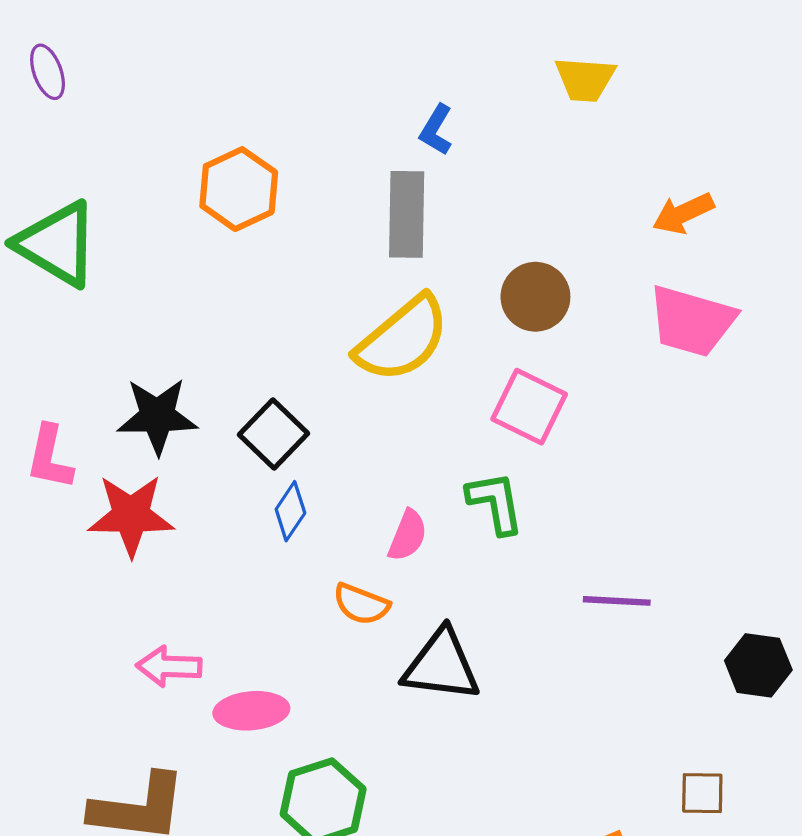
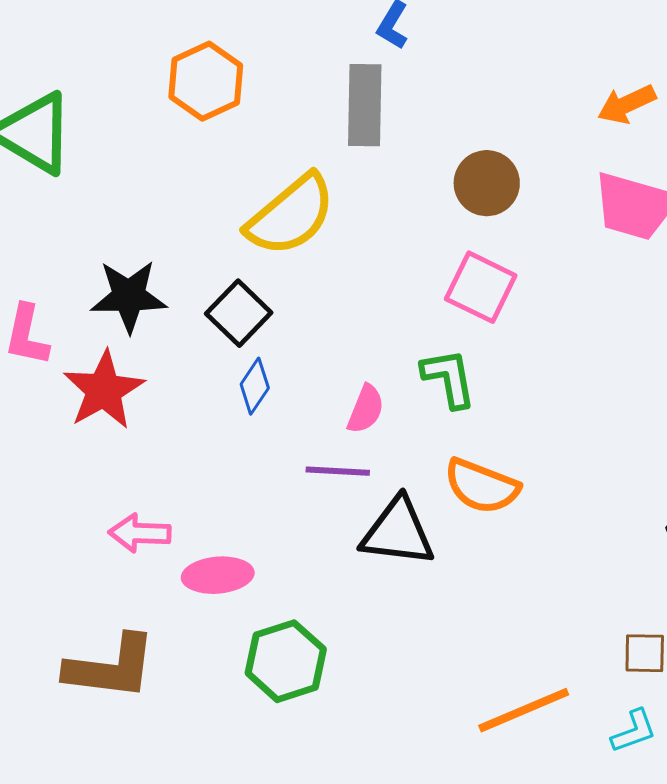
yellow semicircle: (402, 339) -> (291, 215), moved
red star: (131, 515) -> (104, 390), turned -30
purple line: (617, 601) -> (338, 471), moved
orange semicircle: (361, 604) -> (482, 486), moved, size x1.4

